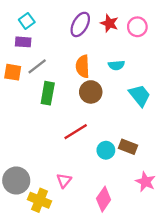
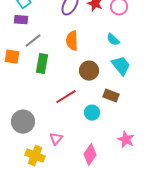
cyan semicircle: (116, 65) -> (113, 40), moved, turned 48
orange square: (13, 72) -> (12, 57), moved
brown circle: (91, 92) -> (89, 71), moved
brown rectangle: (128, 147) -> (111, 96), moved
gray circle: (16, 180) -> (23, 122), moved

